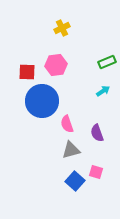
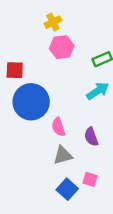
pink hexagon: (56, 65) -> (62, 47), moved
cyan arrow: (103, 91) -> (98, 91), size x1.5

